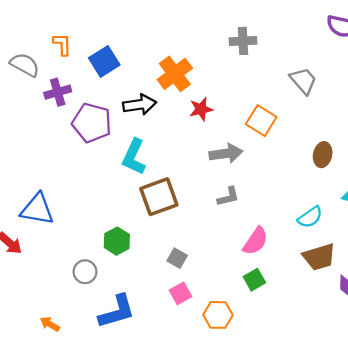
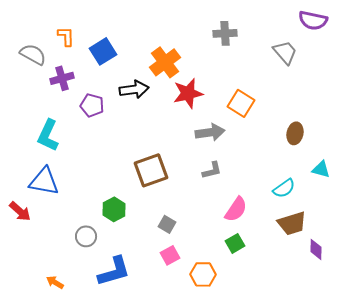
gray trapezoid: (303, 81) -> (285, 52), moved
red star: (201, 109) -> (188, 93), size x1.4
purple pentagon: (92, 123) -> (92, 105), size x0.7
cyan L-shape: (134, 157) -> (48, 135), moved

